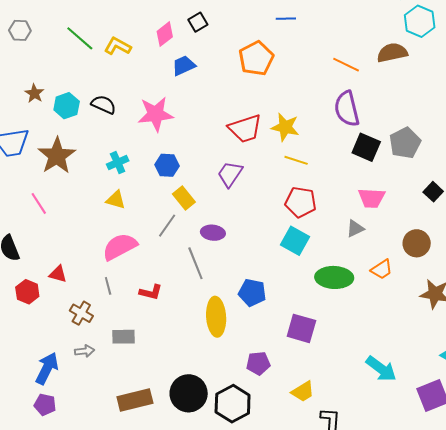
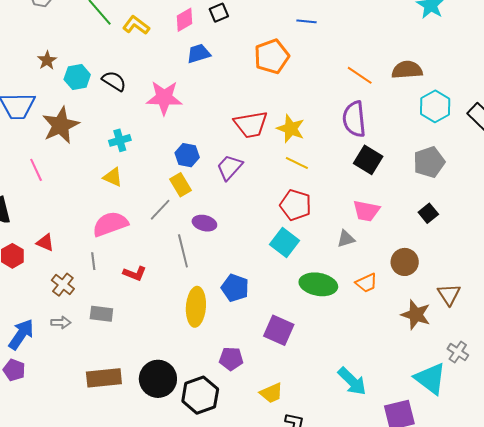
cyan hexagon: (420, 21) -> (435, 106), moved
gray pentagon: (405, 143) -> (429, 162), moved
blue hexagon: (167, 165) -> (187, 155), moved

